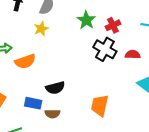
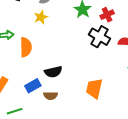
orange semicircle: (25, 61) -> (26, 47), turned -72
blue rectangle: (33, 103) -> (33, 86), turned -42

